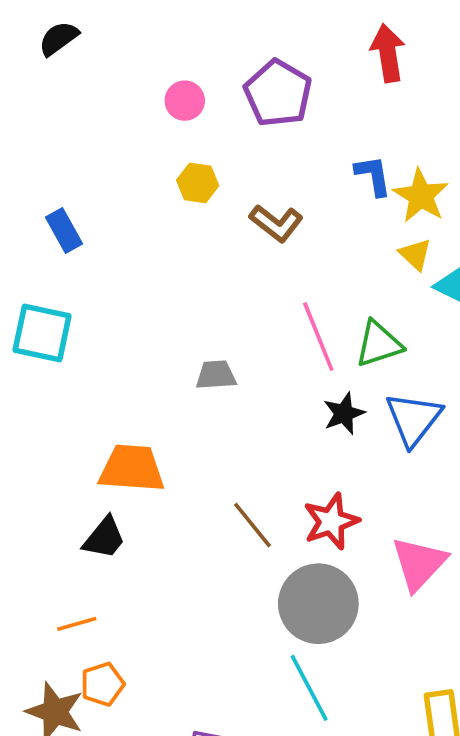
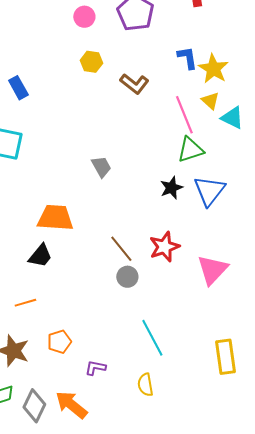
pink line: (318, 337) -> (184, 115), moved
gray trapezoid: (216, 375) -> (101, 167), turned 65
gray circle: (318, 604) -> (127, 277), moved, size x0.5
orange pentagon: (102, 684) -> (59, 342), moved

